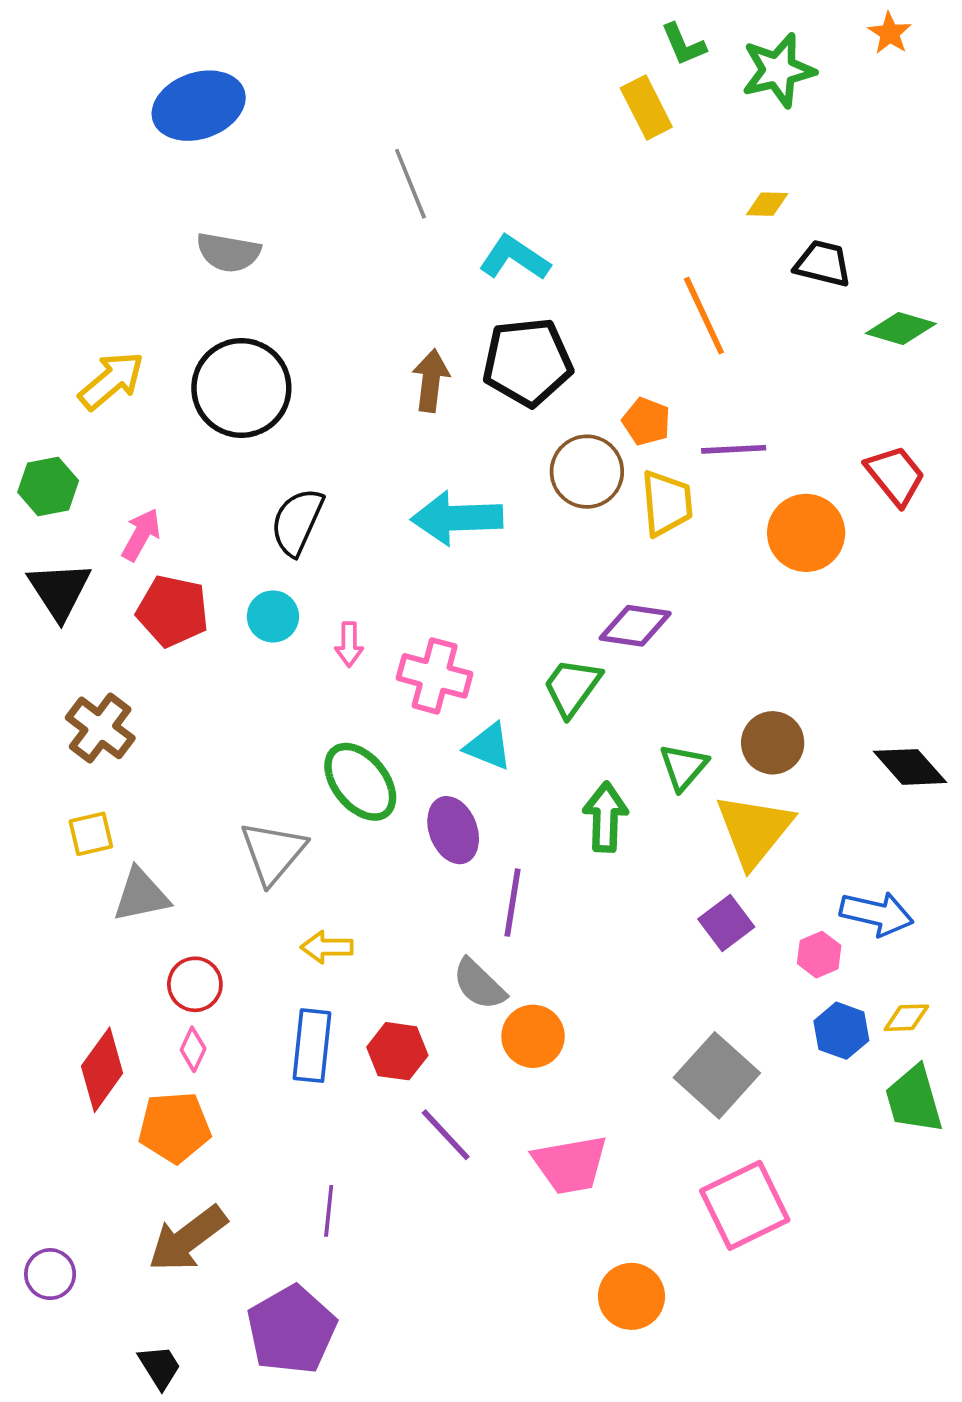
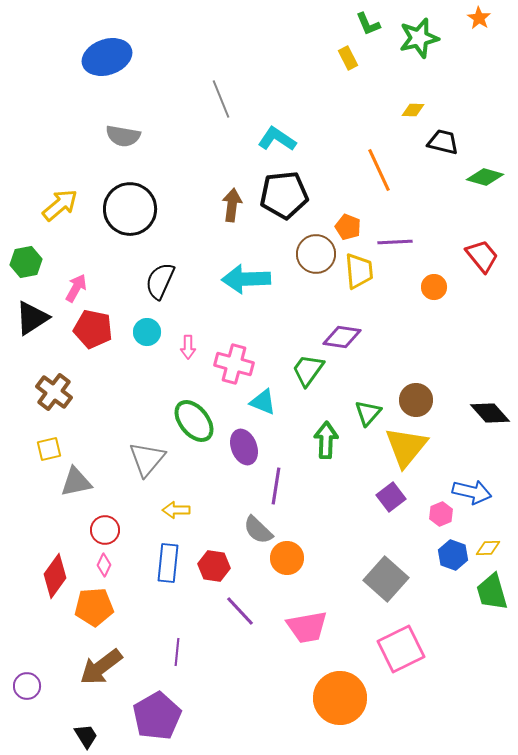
yellow rectangle: (646, 107) -> (348, 58), size x0.7
orange circle: (806, 533) -> (434, 287), size x0.6
black triangle: (59, 590) -> (32, 318), turned 30
orange circle: (631, 1296) -> (340, 698), size x1.5

